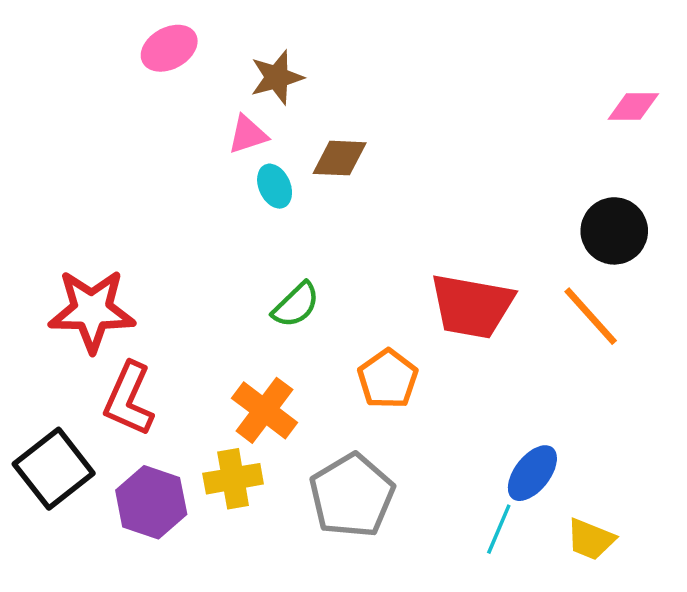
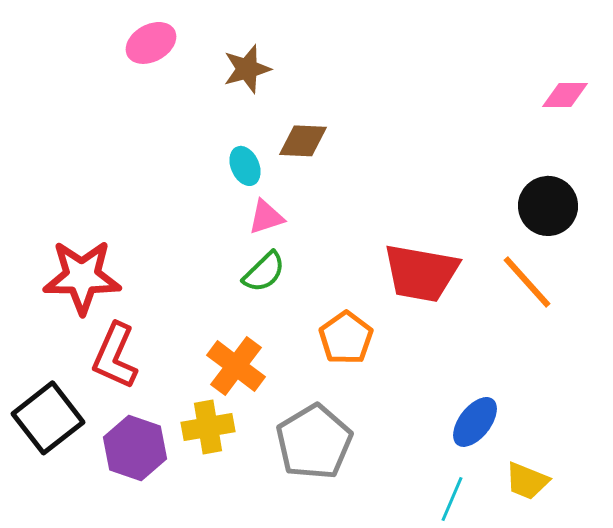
pink triangle: (248, 135) -> (266, 217), moved
cyan line: (499, 529) -> (452, 499), moved

